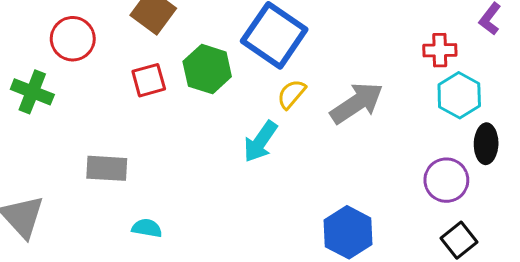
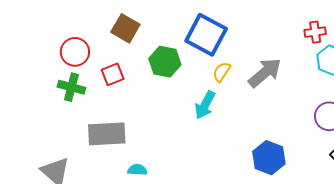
red square: (149, 80) -> (113, 74), moved
green cross: (32, 92) -> (71, 87), moved
gray rectangle: (107, 168) -> (107, 134), size x1.4

